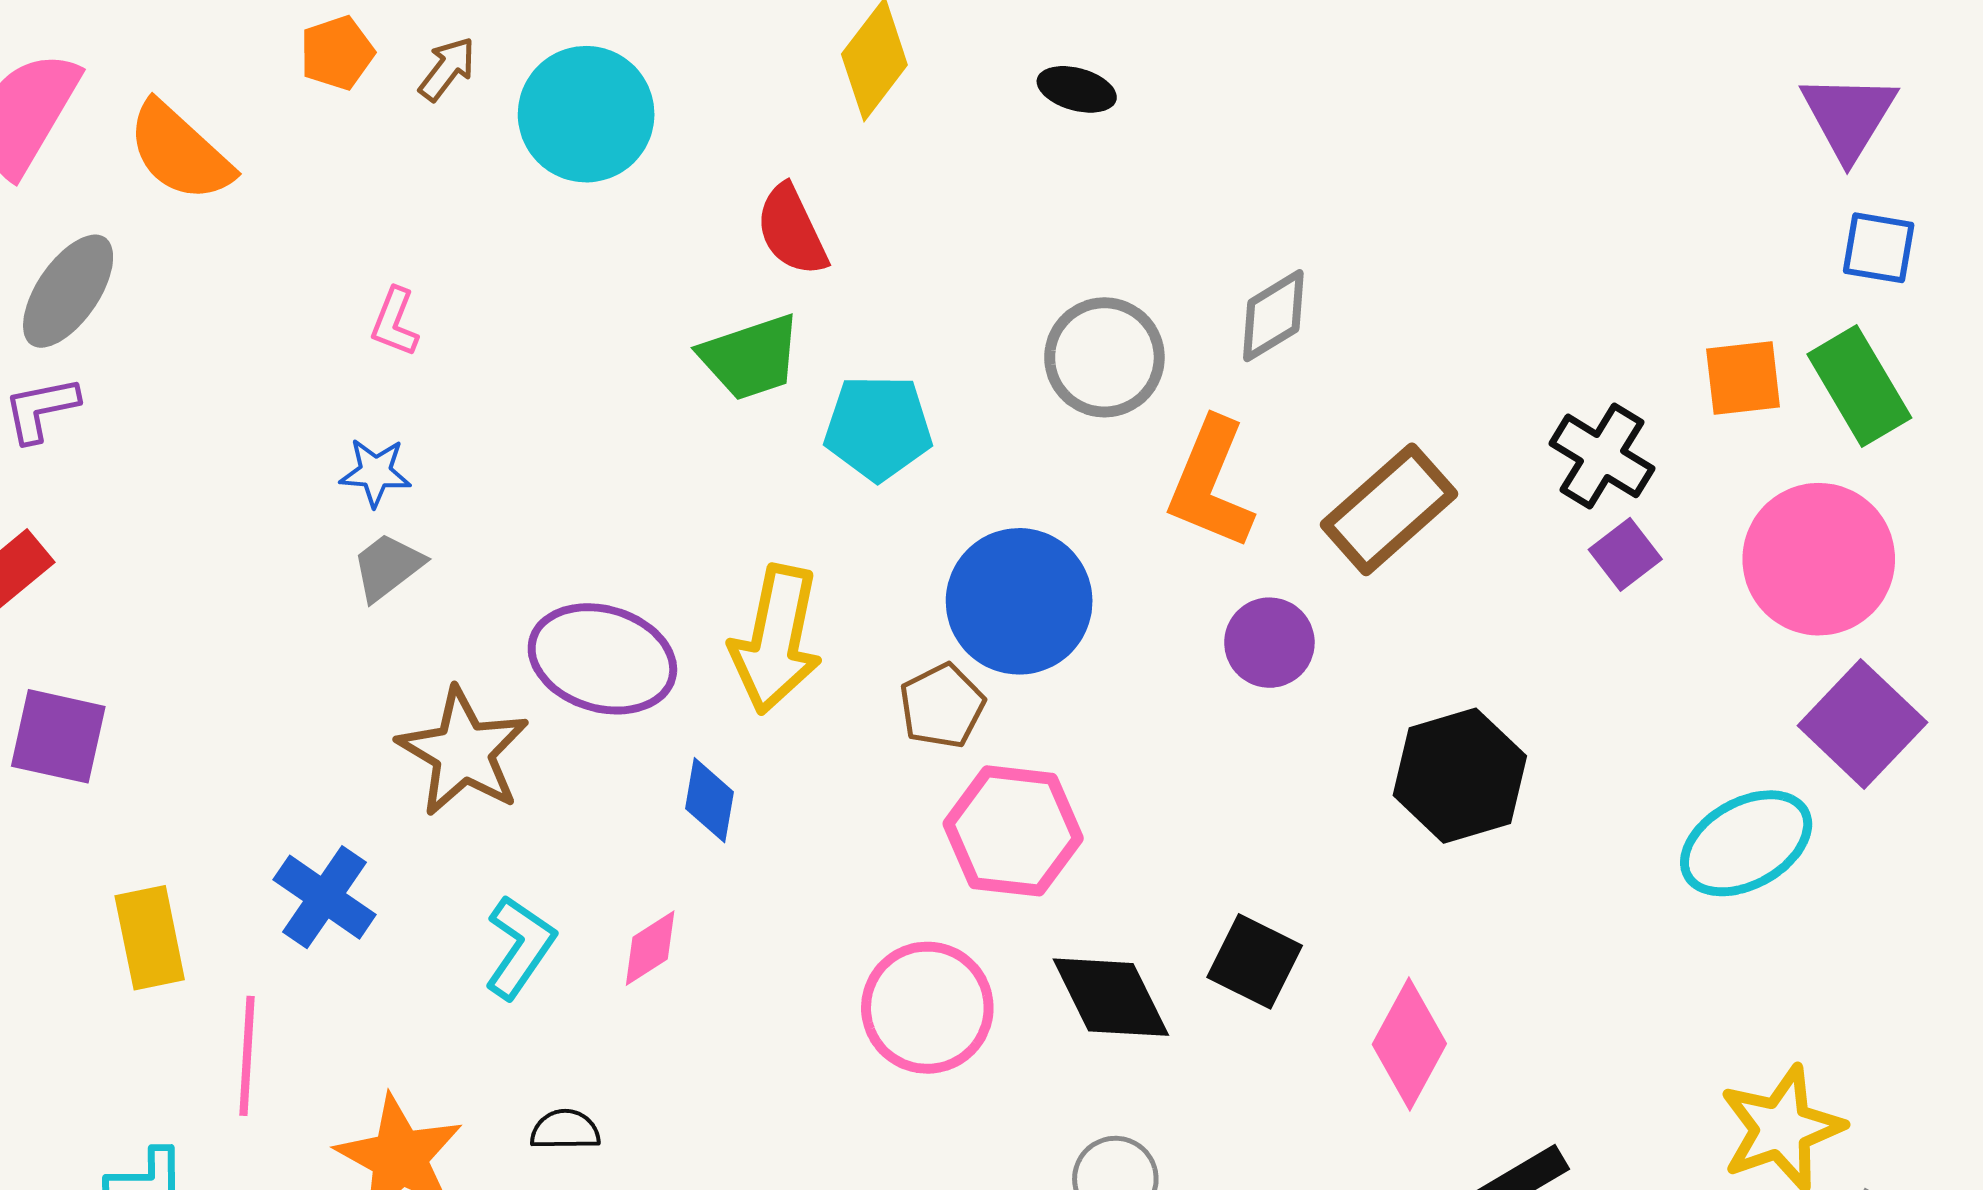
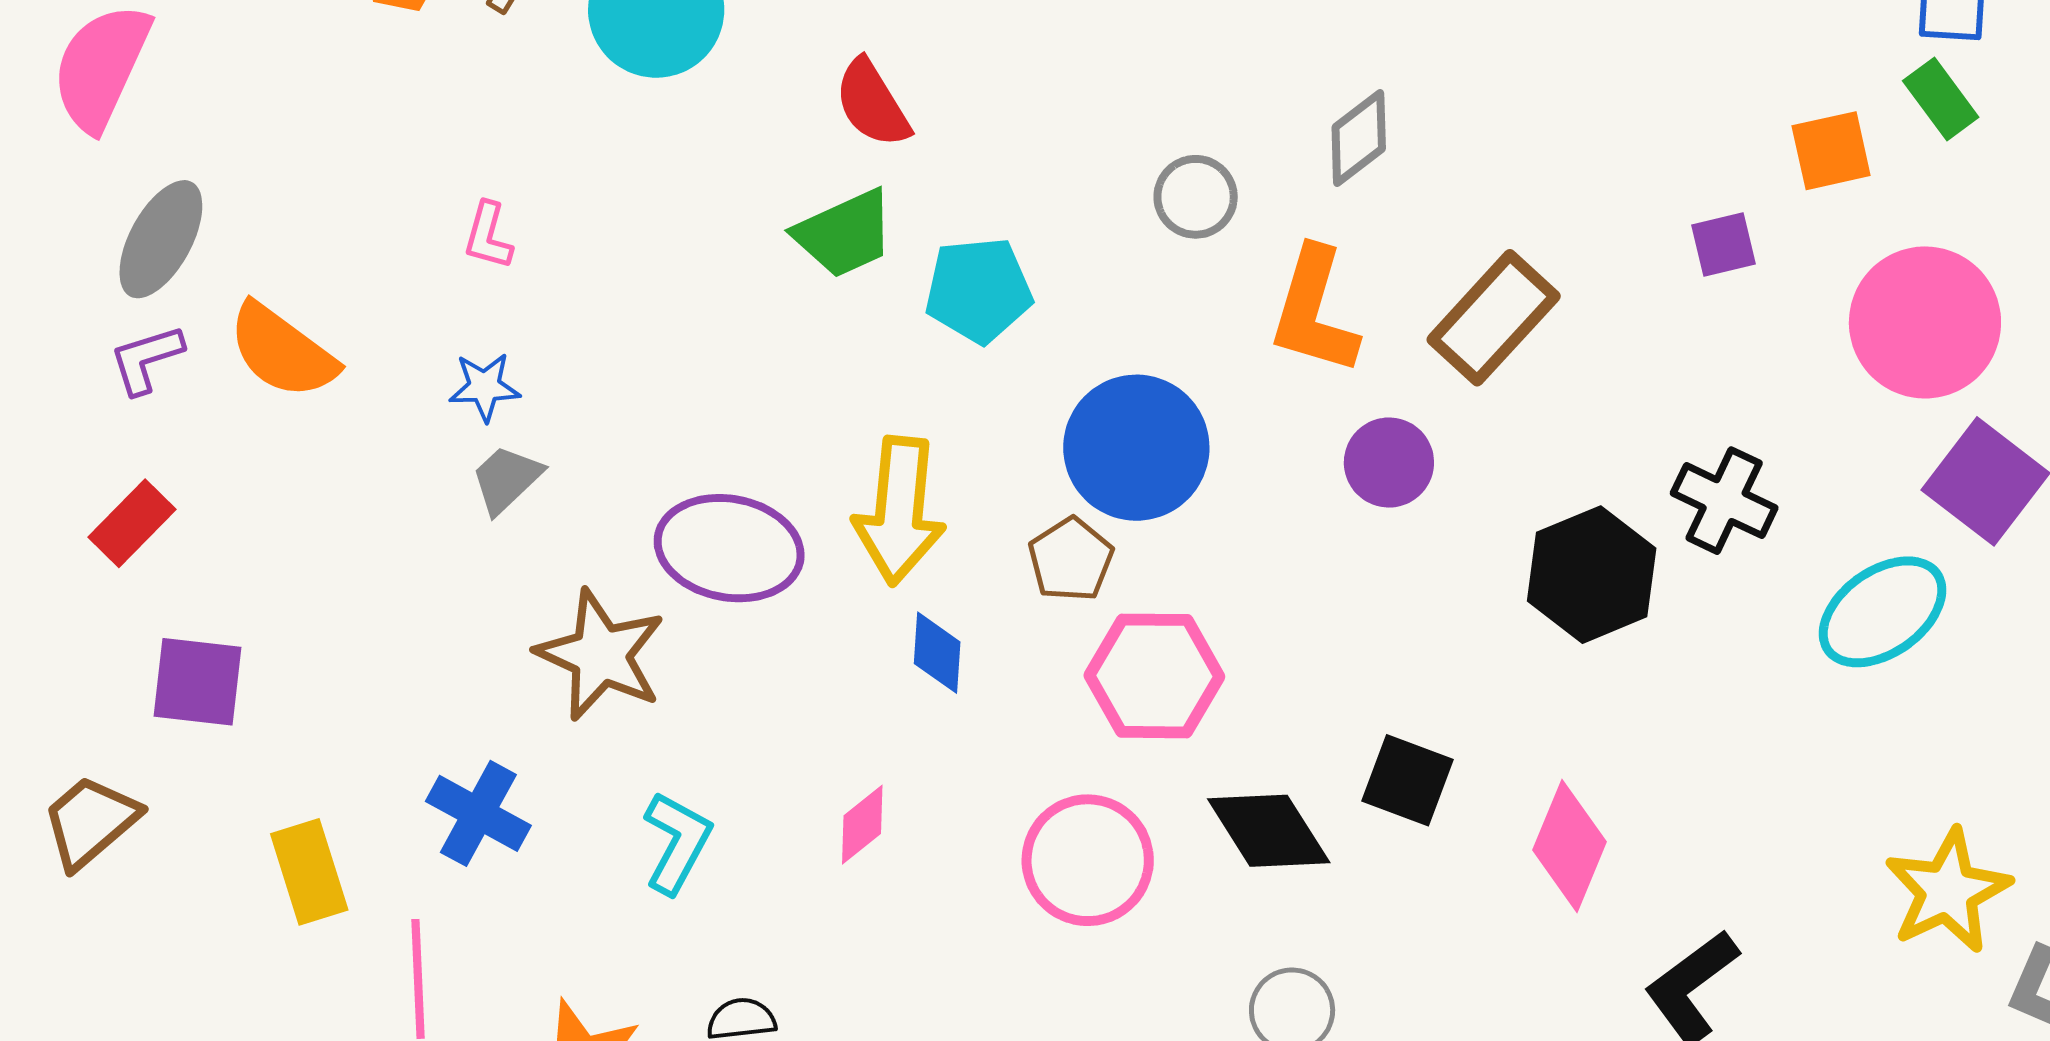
orange semicircle: (180, 152) -> (282, 351), moved
gray circle: (1104, 357) -> (1196, 197), size x0.7
green rectangle: (1859, 386) -> (1941, 99), moved, size x0.7
black cross: (1602, 456) -> (1724, 501), moved
purple square: (1625, 554) -> (1724, 244), moved, turned 30
blue diamond: (709, 800) -> (937, 653), moved
pink diamond: (650, 948) -> (862, 825), moved

